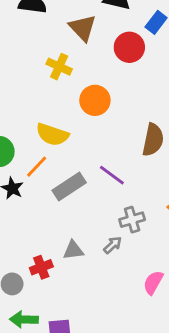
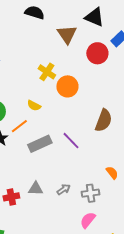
yellow cross: (59, 67) -> (47, 72), moved
yellow semicircle: (52, 134) -> (34, 106), size x0.6
gray cross: (132, 220) -> (91, 193), moved

